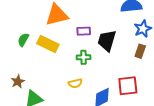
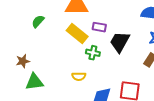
yellow rectangle: (48, 44) -> (77, 33), moved

